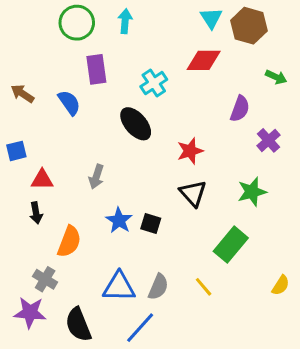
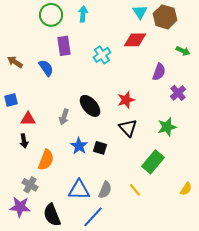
black ellipse: (136, 124) -> (90, 106), moved

